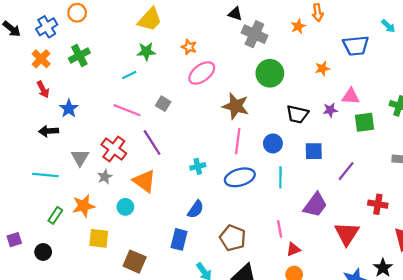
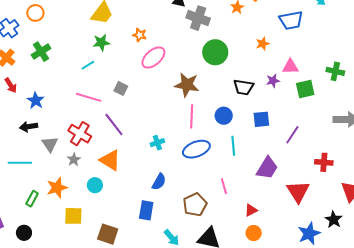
black arrow: (49, 131) -> (29, 127), moved
pink line: (280, 229) -> (224, 186), moved
brown pentagon: (233, 238) -> (195, 205), turned 30

